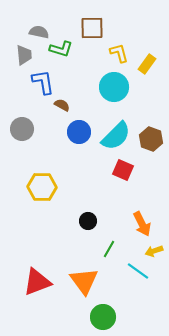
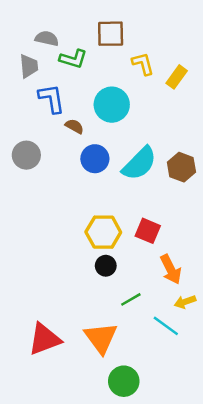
cyan circle: (114, 87) -> (112, 105), moved
red square: (123, 170) -> (148, 231), moved
yellow hexagon: (42, 187) -> (103, 232), moved
green line: (109, 249) -> (131, 299), turned 30

